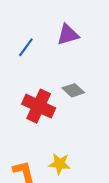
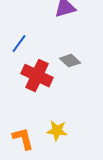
blue line: (26, 47) -> (19, 44), moved

